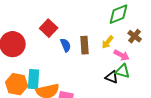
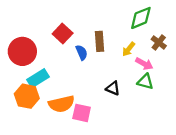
brown rectangle: (85, 45) -> (99, 41), moved
black triangle: (112, 77) -> (113, 88), moved
cyan rectangle: (34, 79) -> (38, 78), moved, turned 54

